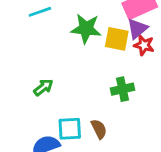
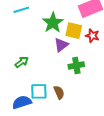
green star: (86, 29) -> (53, 23), turned 30
purple triangle: (137, 29) -> (61, 45), moved

